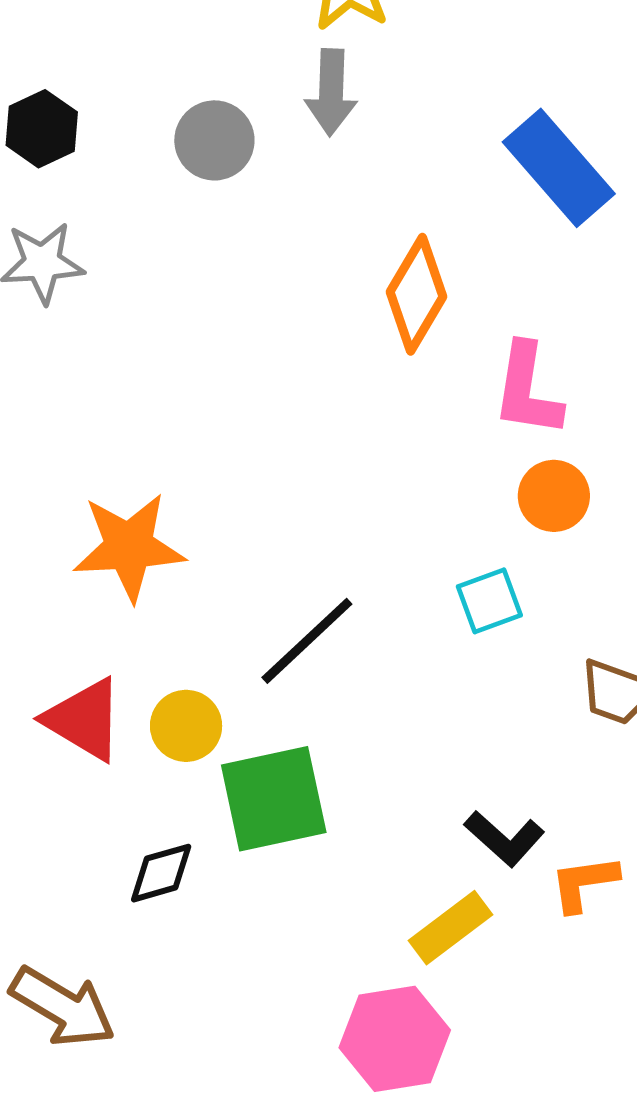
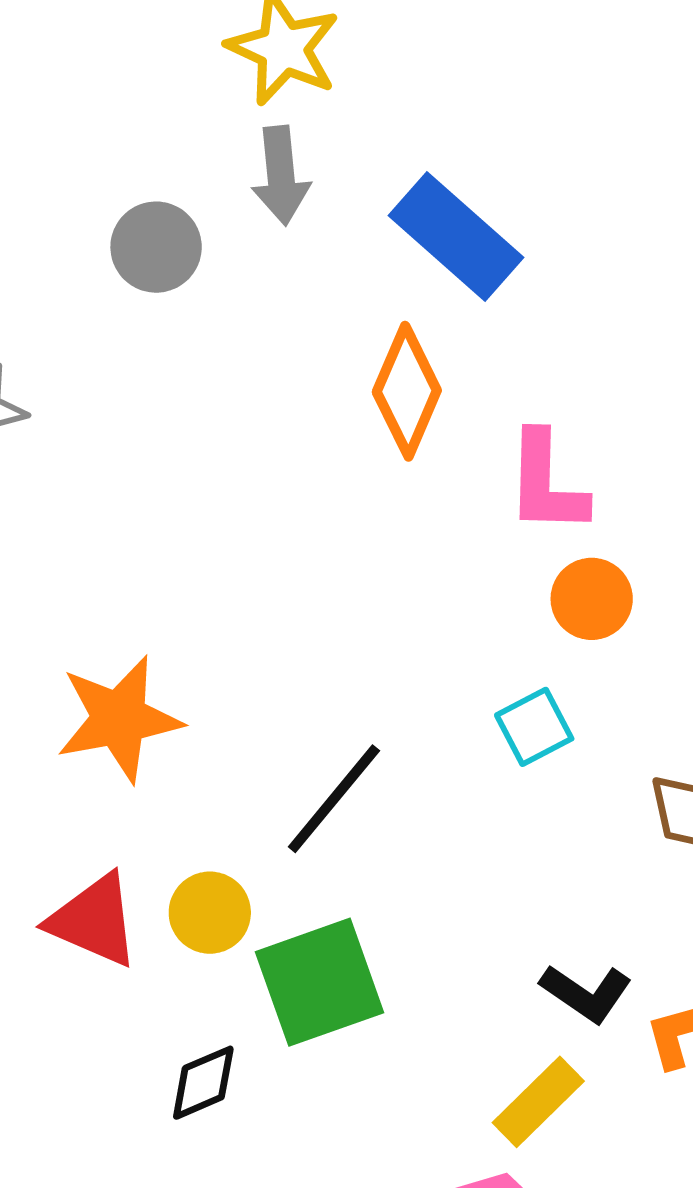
blue rectangle: (559, 168) -> (456, 237), moved

